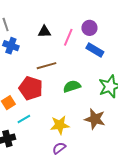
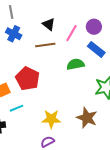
black triangle: (44, 32) -> (49, 24), turned 32
brown line: (46, 66) -> (45, 45), moved
green semicircle: (72, 86) -> (76, 64), moved

